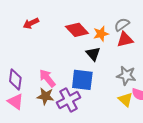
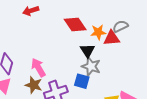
red triangle: (125, 40) -> (112, 38), moved
gray star: (126, 76) -> (91, 66), moved
blue square: (82, 80) -> (82, 81), moved, size x0.7

